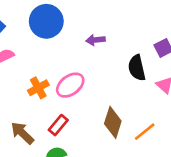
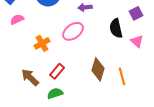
pink ellipse: (70, 85) -> (73, 31), moved
orange line: (145, 132) -> (122, 76), turned -66

